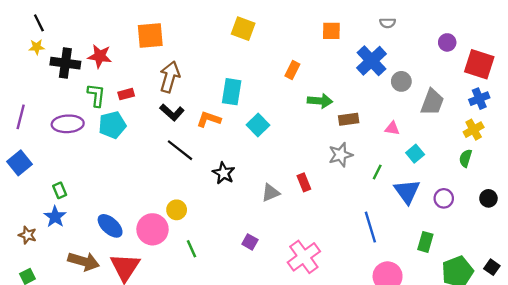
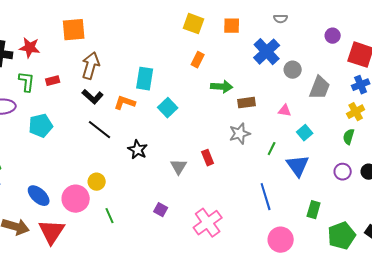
yellow square: (243, 29) -> (194, 24), moved
cyan pentagon: (112, 125) -> (41, 126), moved
gray triangle: (271, 193) -> (179, 167), turned -36
purple circle: (444, 198) -> (343, 172), moved

